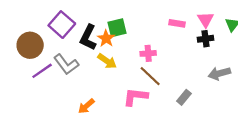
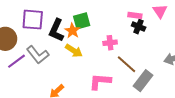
purple square: (62, 25) -> (33, 20), turned -35
black cross: (206, 39) -> (139, 27), moved, turned 32
brown line: (150, 76) -> (126, 64), moved
gray rectangle: (184, 97) -> (143, 81), size x1.5

